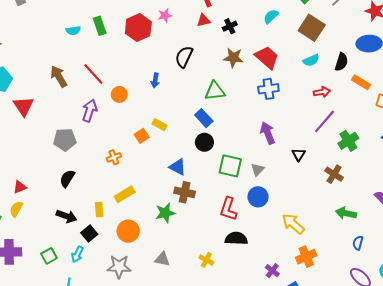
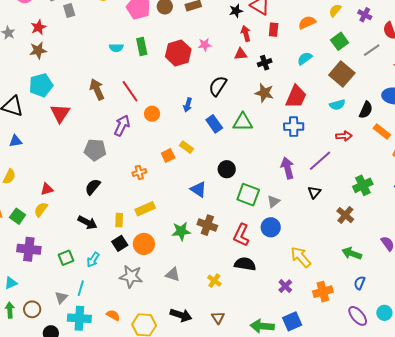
red trapezoid: (267, 57) -> (296, 97), turned 65
blue rectangle: (204, 118) -> (214, 124), moved
purple line: (325, 121) -> (320, 161), moved
brown cross: (185, 192) -> (207, 225), moved
black square: (89, 234) -> (120, 243), moved
orange cross: (306, 257) -> (323, 292), moved
purple cross: (272, 271) -> (285, 286), moved

